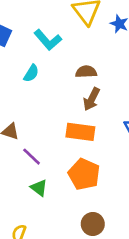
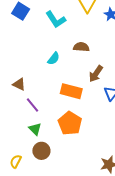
cyan semicircle: (31, 73) -> (54, 59), moved
brown arrow: (92, 99) -> (96, 74), moved
brown circle: (93, 224) -> (41, 151), moved

